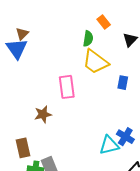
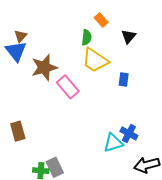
pink rectangle: (67, 87) -> (68, 87), turned -30
brown star: (43, 114) -> (44, 67), moved, size x1.5
brown rectangle: (23, 148) -> (18, 131), moved

